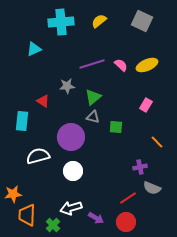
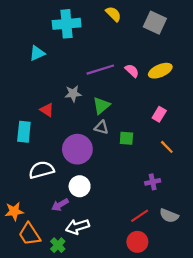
yellow semicircle: (99, 21) -> (113, 14), moved, turned 84
orange line: (157, 142) -> (167, 147), moved
gray semicircle: (152, 188) -> (169, 216), moved
orange trapezoid: (27, 215) -> (29, 234), turned -35
purple arrow: (96, 218) -> (60, 205), moved, turned 119

